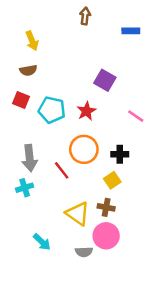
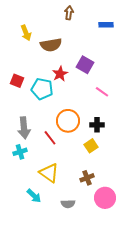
brown semicircle: (28, 70) -> (51, 45), moved, size x1.5
red star: (86, 111) -> (60, 74), moved
pink line: (136, 116) -> (102, 92), moved
brown cross: (106, 207) -> (87, 178), moved, turned -32
yellow triangle: (78, 214) -> (49, 173), moved
pink circle: (106, 236) -> (105, 198), moved

